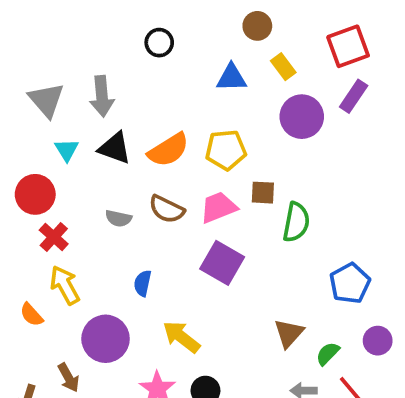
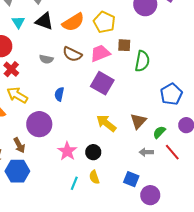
yellow pentagon: (226, 150) -> (104, 22), turned 30
yellow arrow: (65, 285) -> (17, 95), turned -30
yellow arrow: (181, 337) -> (106, 123), moved

